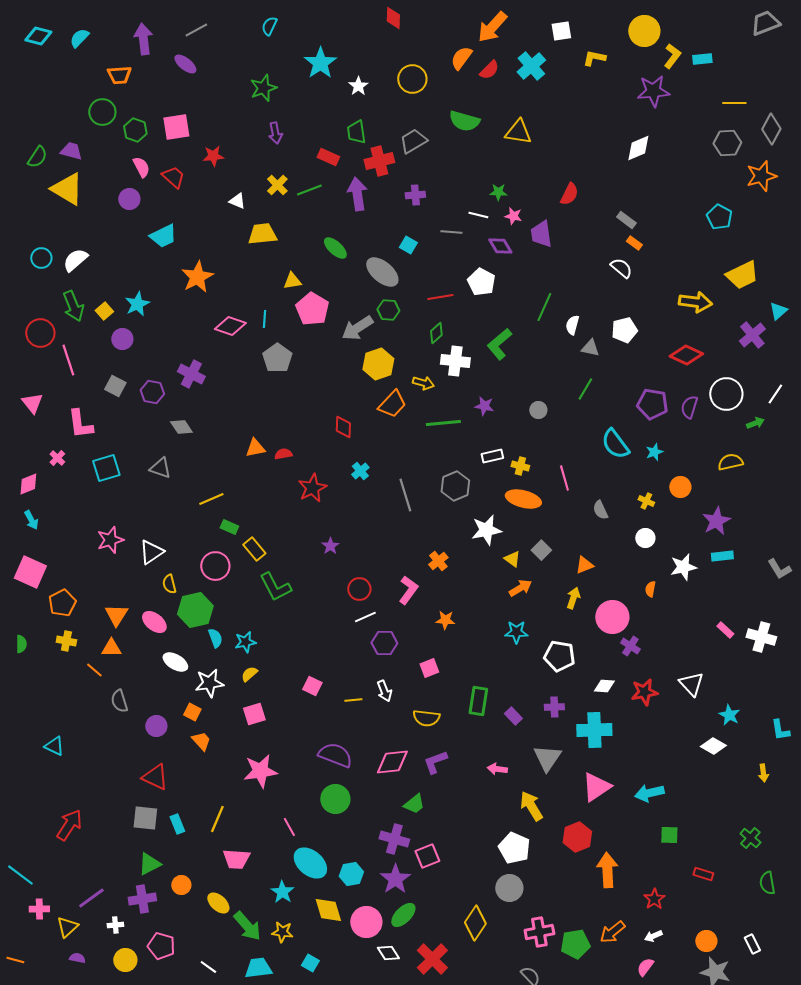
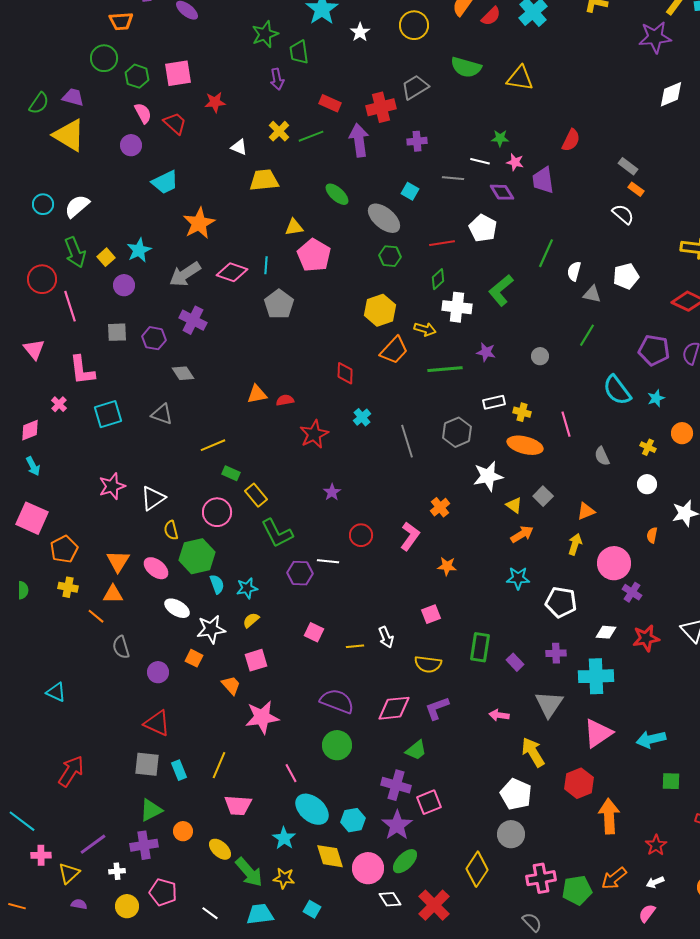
green trapezoid: (356, 132) -> (299, 52), moved
white diamond: (638, 148) -> (671, 94), moved
gray arrow: (357, 328) -> (185, 274), moved
gray square: (115, 386) -> (117, 332), turned -30
white line: (365, 617) -> (328, 561), moved, turned 30
purple hexagon: (384, 643) -> (300, 573), moved
orange trapezoid: (201, 741) -> (231, 685), moved

